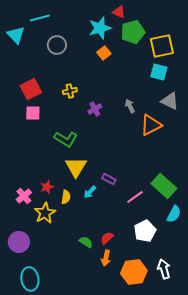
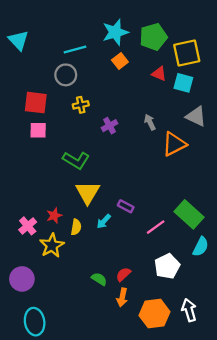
red triangle: (119, 12) -> (159, 74), moved
cyan line: (40, 18) -> (75, 50), moved
gray circle: (57, 45) -> (66, 75), moved
red square: (31, 89) -> (36, 103), turned 35

